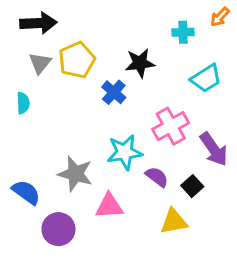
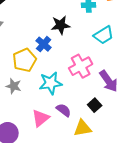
yellow pentagon: (77, 60) -> (25, 60), moved
gray star: (75, 174) -> (14, 86), moved, size x0.7
purple semicircle: (157, 177) -> (64, 110), moved
pink triangle: (109, 206) -> (41, 118), turned -36

